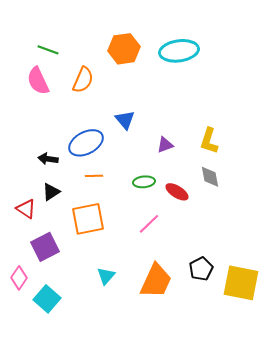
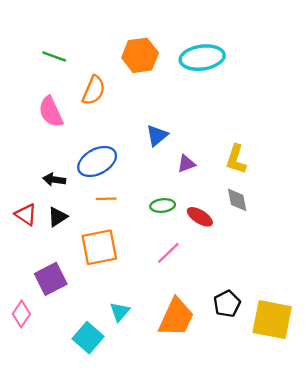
pink semicircle: (38, 81) -> (51, 112), moved
blue triangle: (125, 120) -> (157, 135), moved, turned 30
red triangle: (26, 209) -> (26, 215), moved
cyan square: (47, 299) -> (88, 338), moved

